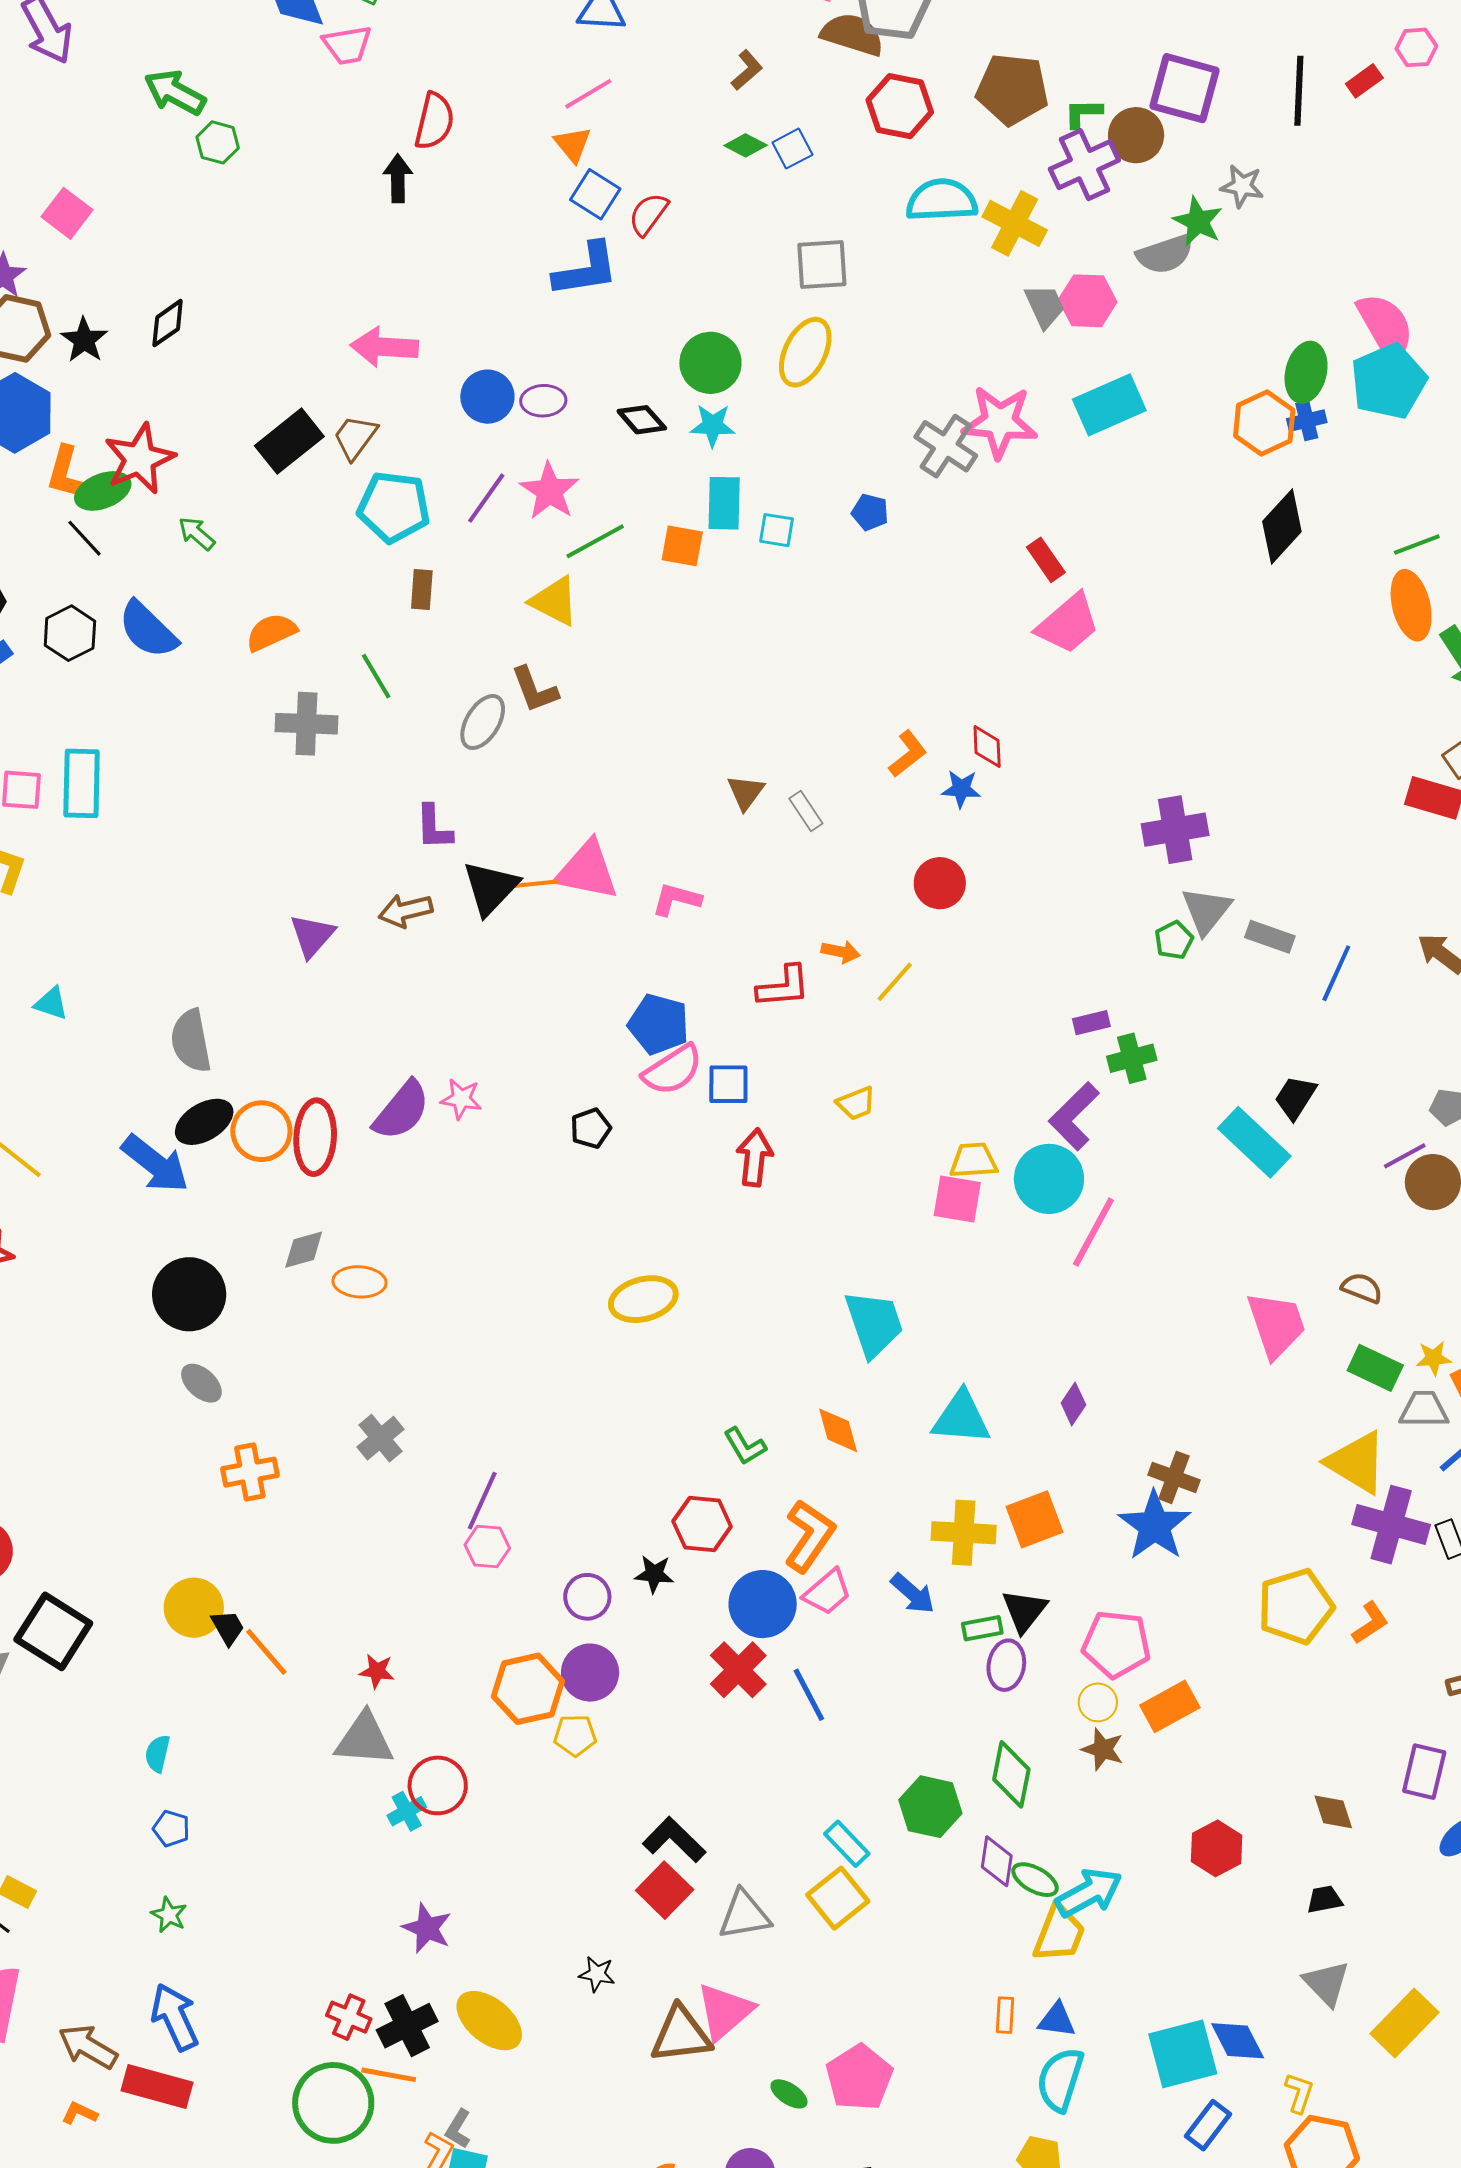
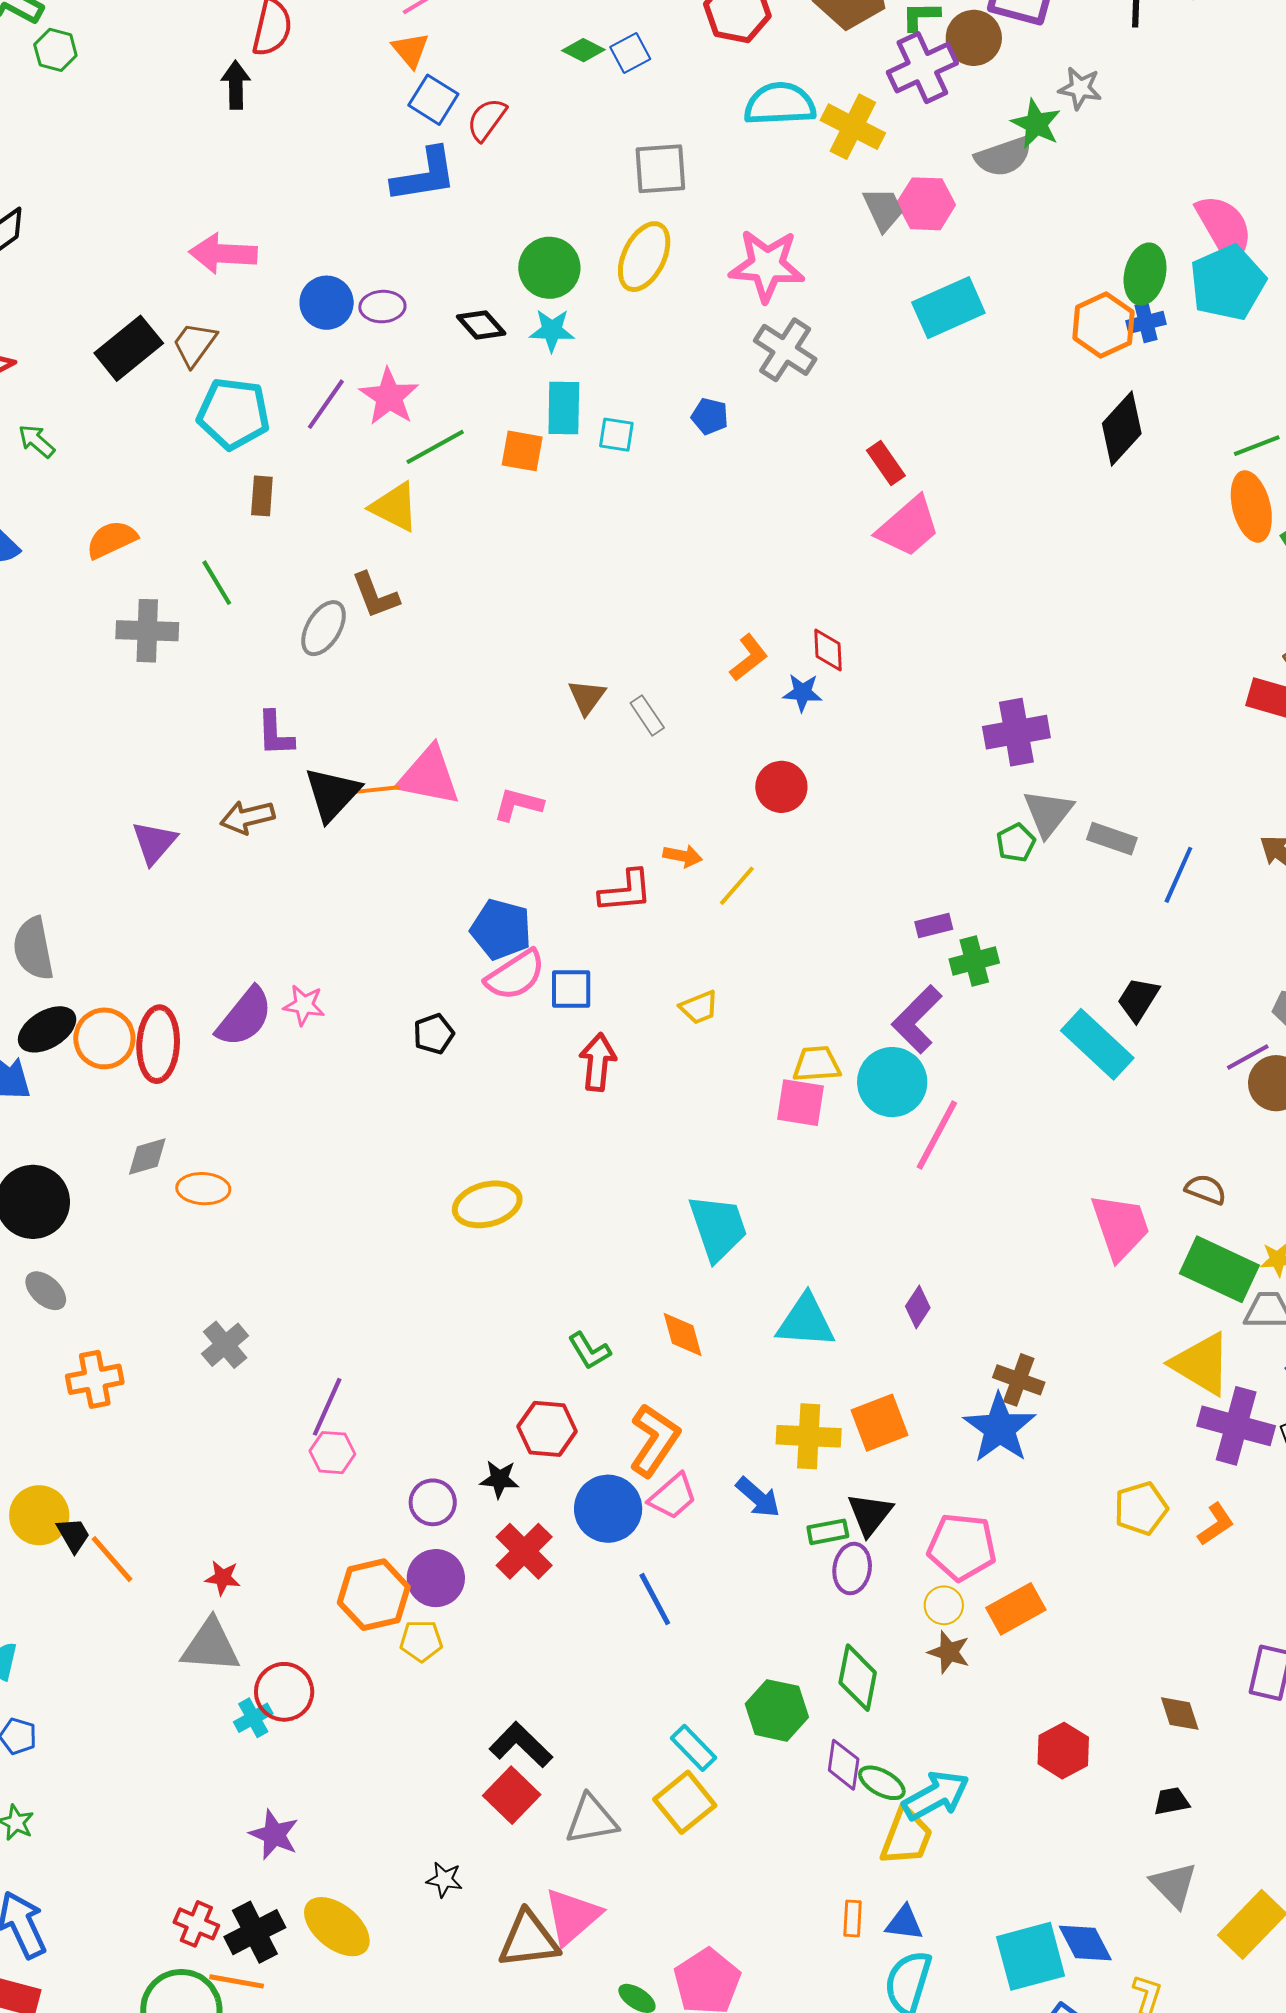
pink star: (1000, 422) -> (767, 265), moved
green rectangle: (1375, 1368) -> (1219, 1269), size x1.4
yellow pentagon: (1296, 1607) -> (1141, 1508), size x0.7
red cross: (738, 1670) -> (524, 1551), moved

